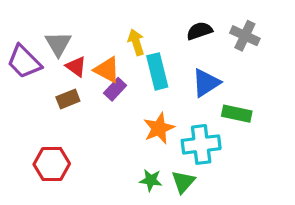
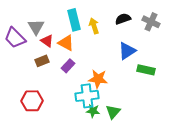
yellow arrow: (136, 42) -> (94, 26), moved
cyan rectangle: (157, 71) -> (74, 20), moved
purple rectangle: (115, 89) -> (68, 66), moved
orange star: (159, 128) -> (98, 79), turned 30
cyan cross: (201, 144) -> (87, 96), moved

